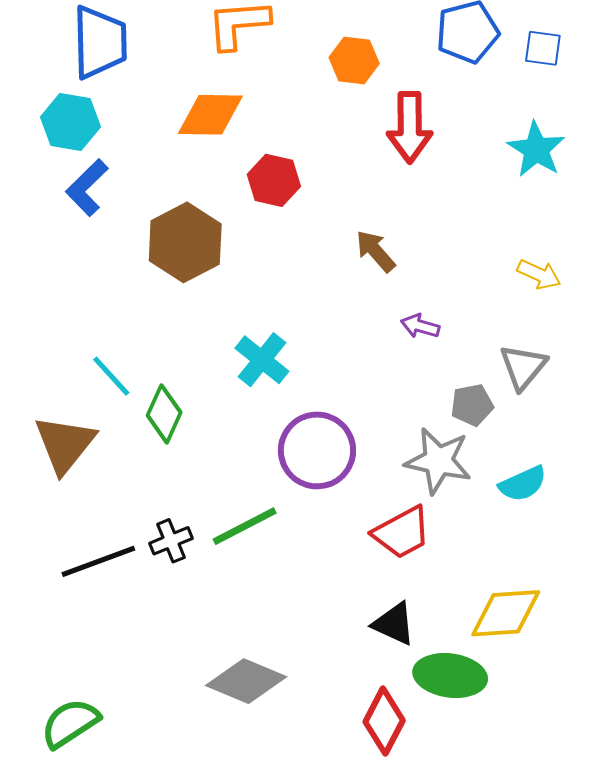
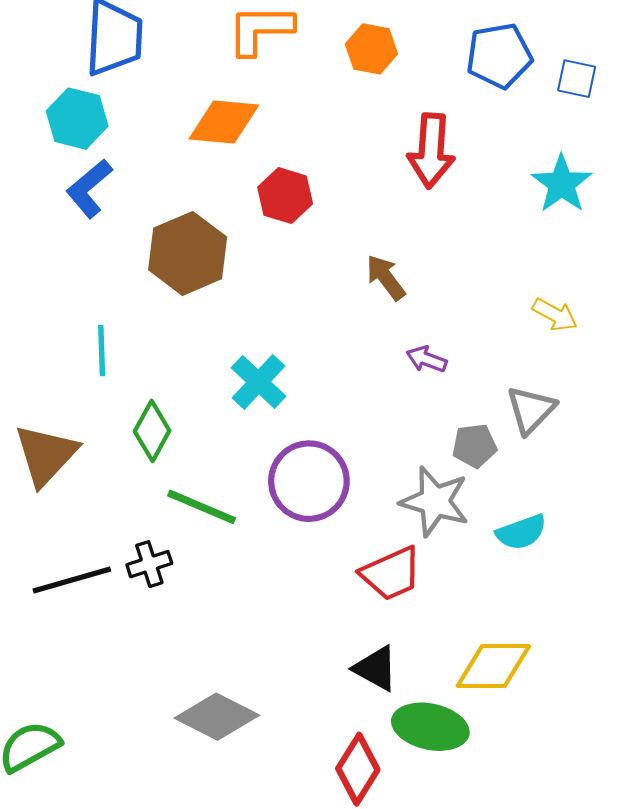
orange hexagon: (354, 61) -> (371, 49), moved
cyan line: (111, 376) -> (102, 351), moved, turned 36
green line: (245, 526) -> (202, 507), moved, turned 46

